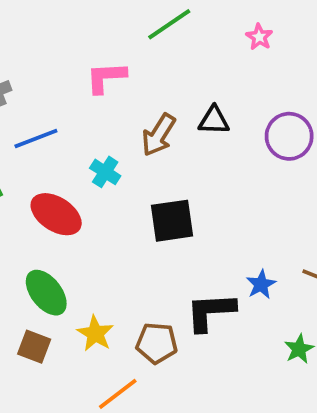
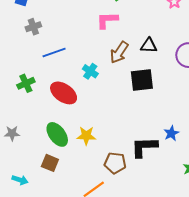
pink L-shape: (106, 77) -> (107, 20), moved
black square: (172, 221) -> (142, 80), moved
yellow star: (95, 334) -> (86, 136), moved, turned -30

